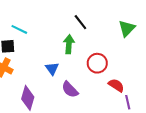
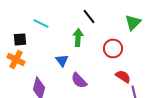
cyan line: (19, 29) -> (41, 23), moved
red circle: (97, 63) -> (113, 48), moved

